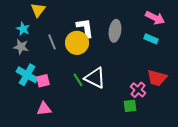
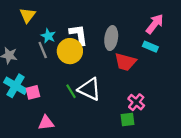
pink arrow: (155, 18) -> (155, 24), turned -78
cyan star: (23, 29) -> (48, 36), moved
red trapezoid: (157, 78) -> (125, 62), moved
pink triangle: (44, 109) -> (46, 123), moved

